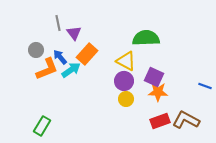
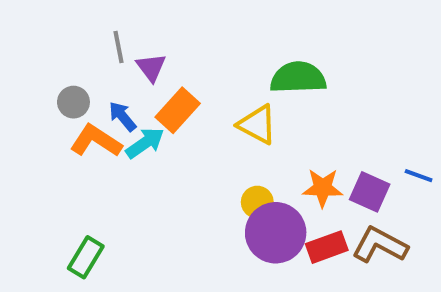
orange L-shape: (47, 69) -> (96, 141), turned -125
purple square: (154, 77) -> (370, 192), moved
purple circle: (124, 81) -> (276, 233), moved, size x1.5

